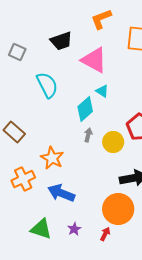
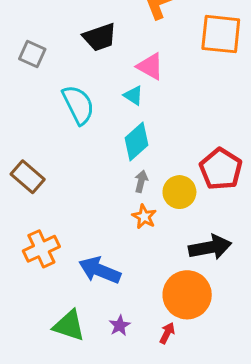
pink triangle: (94, 60) -> (150, 66), size x0.7
cyan triangle: (102, 91) -> (133, 95), moved
orange star: (52, 158) -> (144, 217), moved, size x0.7

